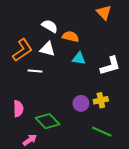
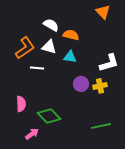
cyan triangle: (79, 58) -> (70, 57), moved
yellow cross: (101, 100) -> (100, 86), moved
purple circle: (81, 103) -> (81, 84), moved
green line: (102, 132) -> (101, 126), turned -36

